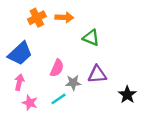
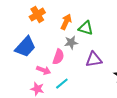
orange arrow: (64, 17) -> (66, 22), moved, turned -63
pink arrow: (19, 82) -> (44, 70), moved, turned 104
gray star: (73, 83) -> (71, 42), moved

